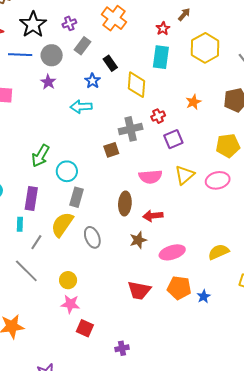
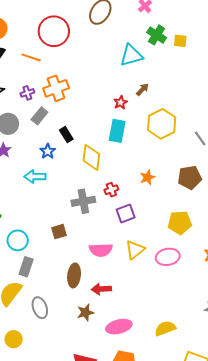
orange cross: (114, 18) -> (56, 88), moved, turned 30
brown square: (111, 150) -> (59, 232), moved
yellow circle: (68, 280) -> (14, 339), moved

